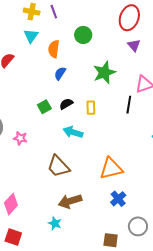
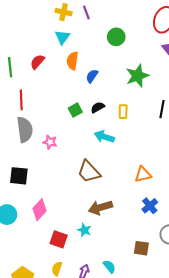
orange semicircle: (54, 49) -> (72, 61), moved
orange triangle: (111, 168) -> (143, 174), size x0.7
red square: (13, 237) -> (59, 239), moved

